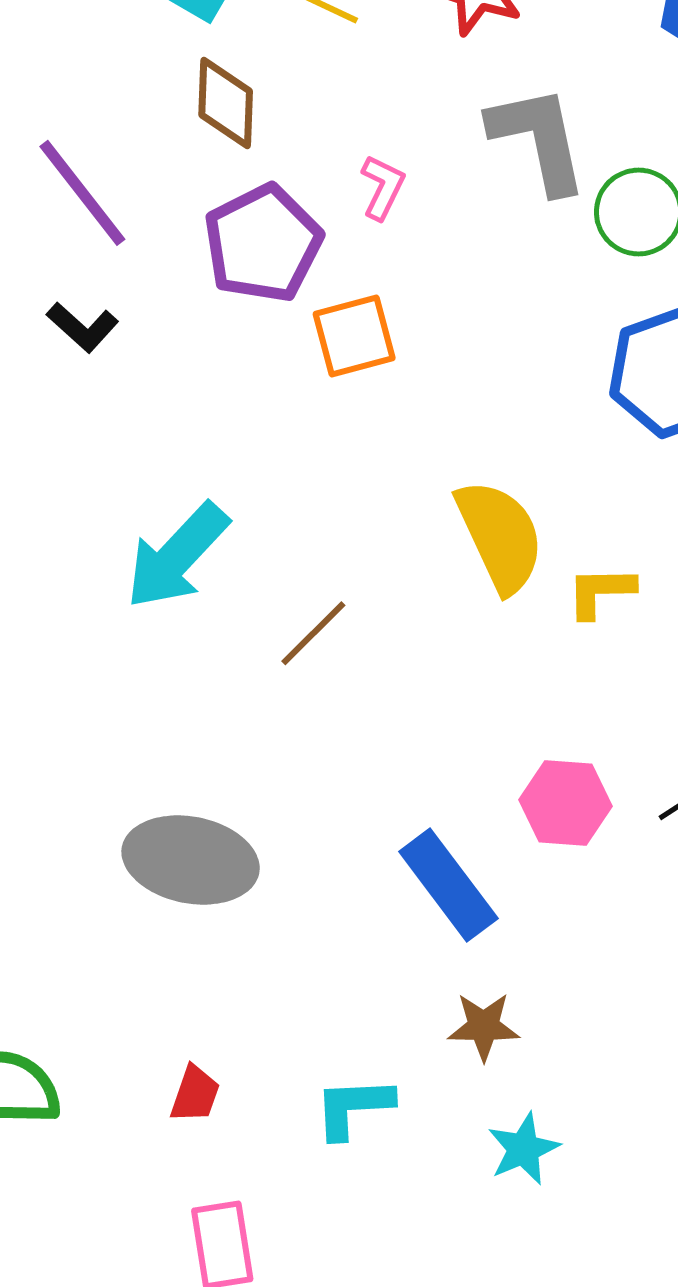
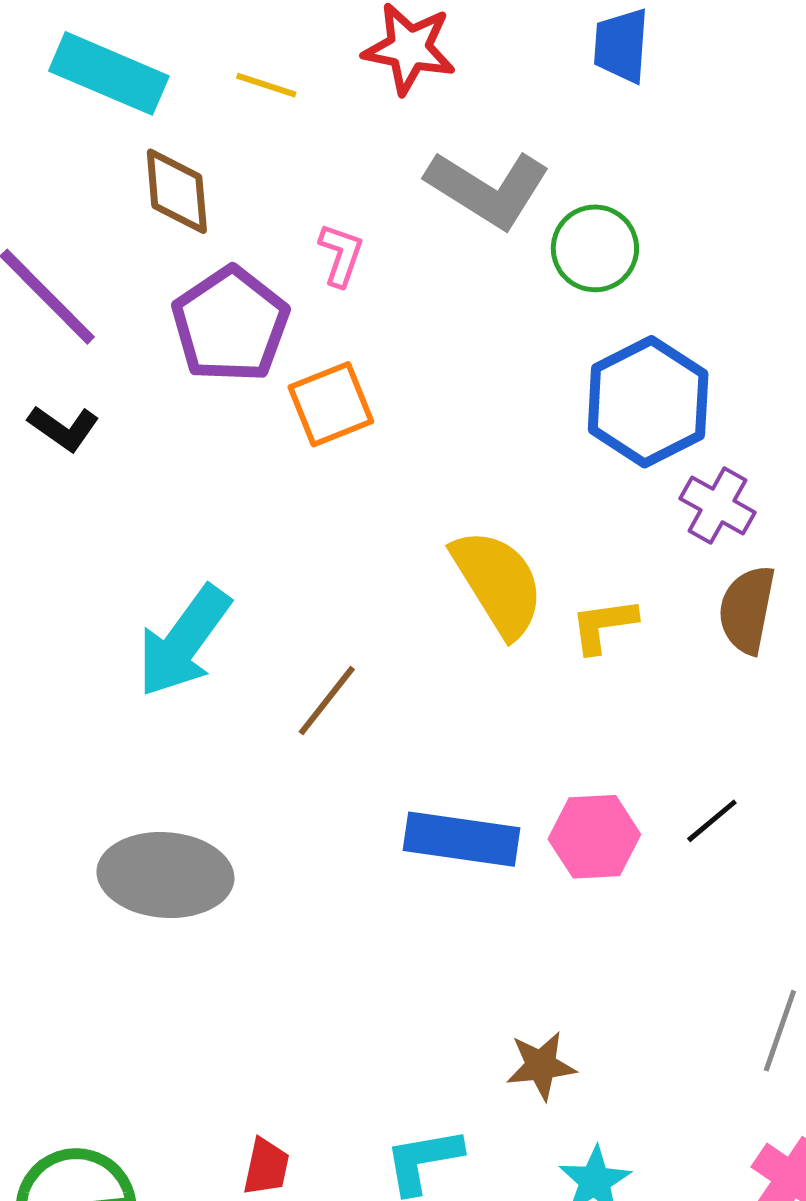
gray L-shape: (538, 139) -> (488, 189), turned 141
gray ellipse: (191, 860) -> (165, 875), moved
blue rectangle: (448, 885) -> (461, 839), moved, turned -38

